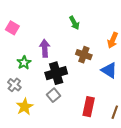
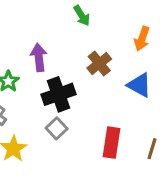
brown cross: (84, 55) -> (99, 64), turned 35

